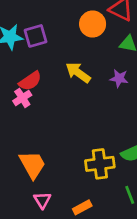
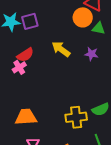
orange circle: (93, 24) -> (83, 17), moved
orange trapezoid: (32, 165) -> (26, 117), turned -65

